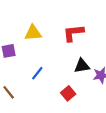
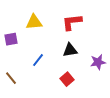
black triangle: (82, 66) -> (70, 50), moved

